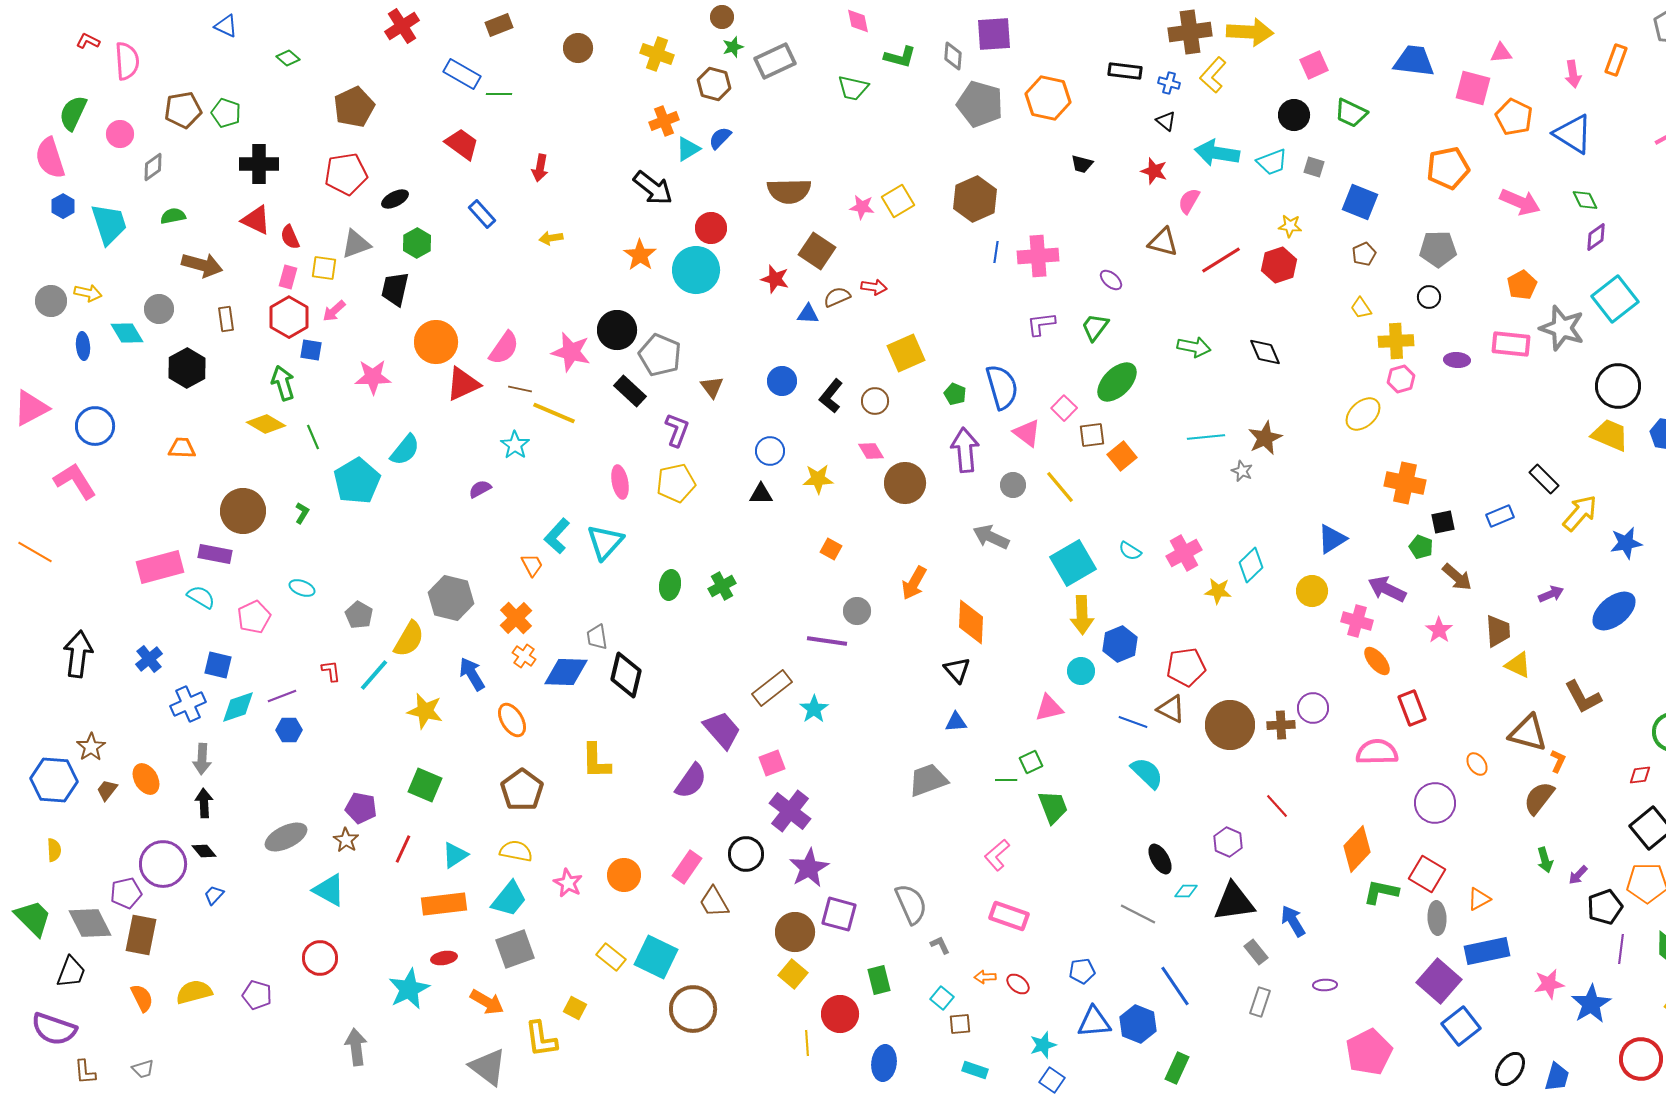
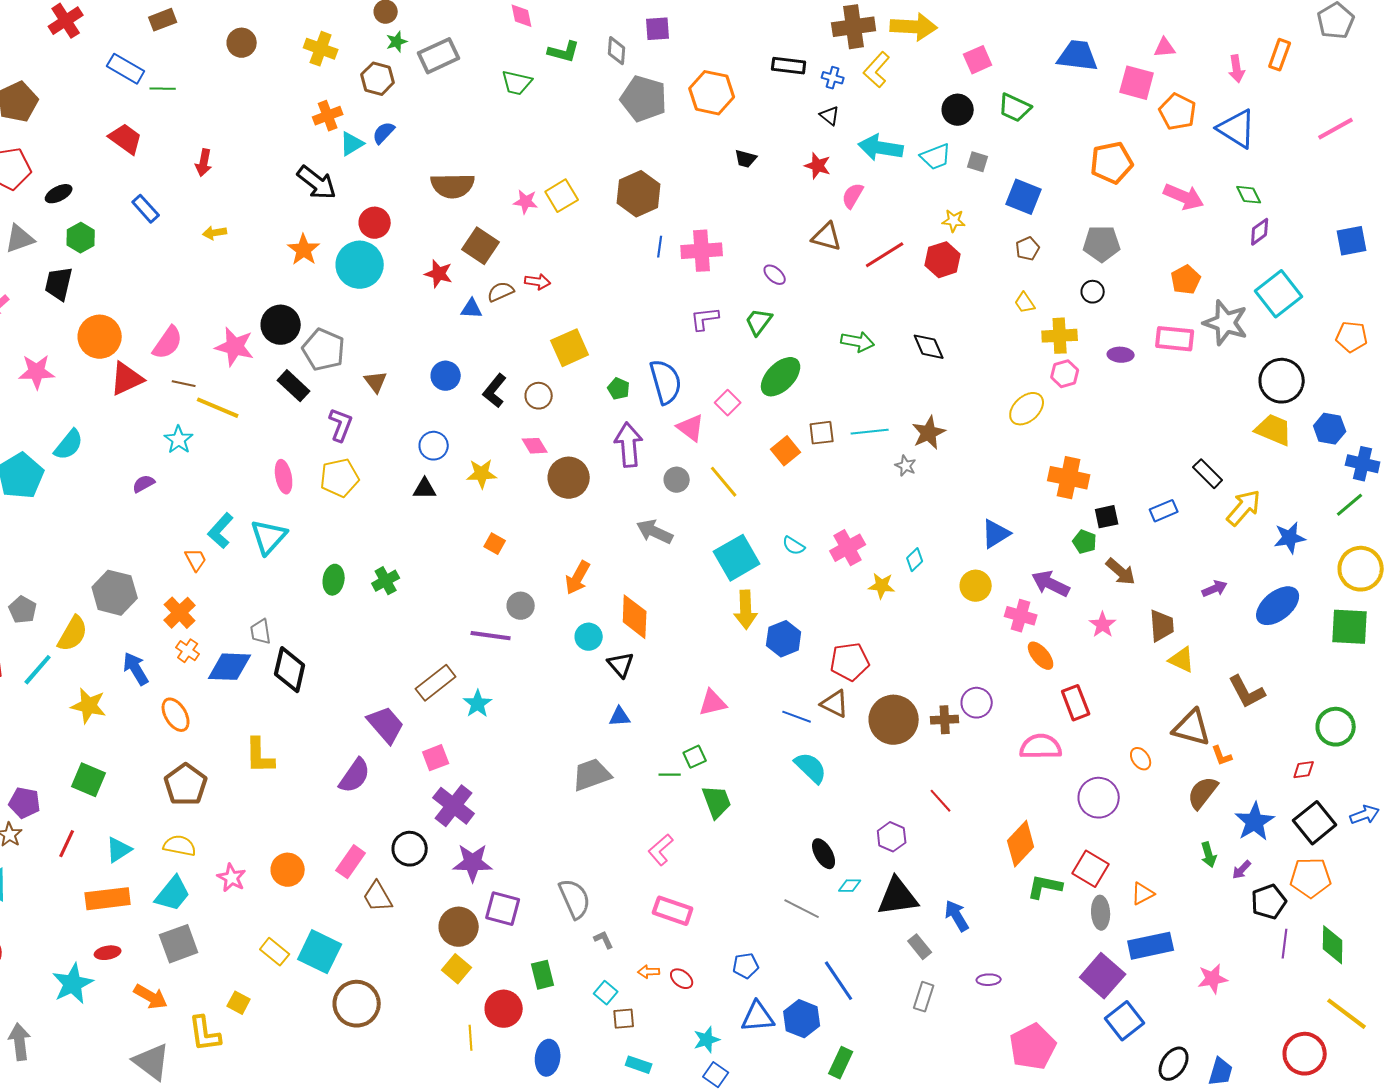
purple square: (994, 34) -> (658, 29), size x0.7
brown square: (1092, 435) -> (822, 433), moved
cyan diamond: (1251, 565) -> (915, 560), size x0.7
cyan circle: (1081, 671) -> (589, 637), moved
orange L-shape: (1558, 761) -> (1222, 756), turned 135
purple star: (809, 868) -> (473, 863), turned 30
blue star: (1591, 1004) -> (1255, 822), moved

